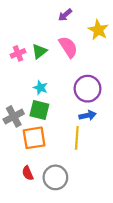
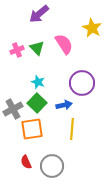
purple arrow: (65, 15) -> (39, 14), moved, size x1.5
green triangle: (39, 51) -> (37, 48), turned -35
green square: (39, 110) -> (37, 103), turned 30
blue arrow: (88, 115) -> (64, 105), moved

